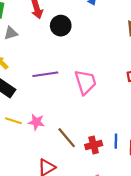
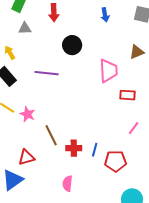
black circle: (61, 26) -> (72, 45), moved
pink trapezoid: (85, 82) -> (108, 71), moved

